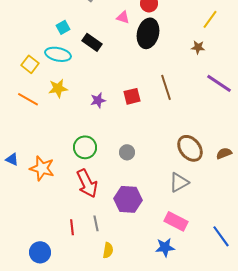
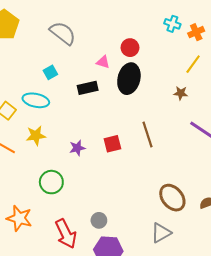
cyan square: (63, 27) -> (50, 72), moved
black rectangle: (92, 42) -> (88, 88), moved, turned -48
green circle: (85, 147) -> (51, 182), moved
gray circle: (127, 152) -> (99, 220), moved

